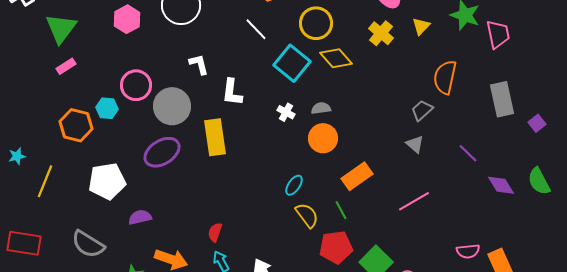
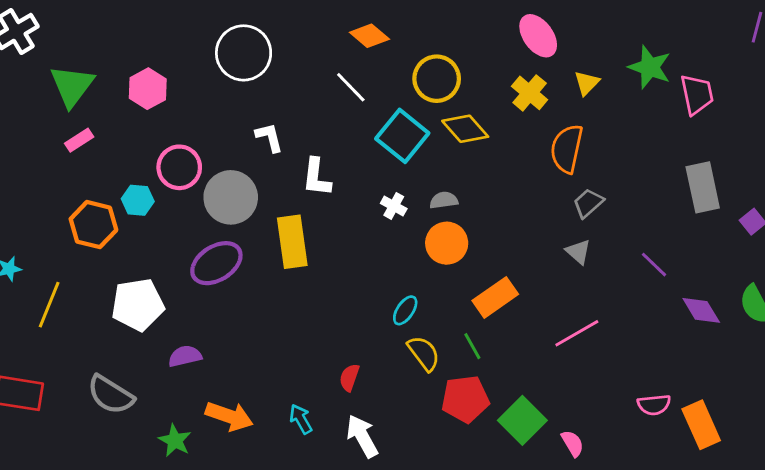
pink hexagon: (127, 19) -> (148, 89), moved
orange semicircle: (445, 77) -> (567, 149), moved
red semicircle: (215, 232) -> (349, 378), moved

